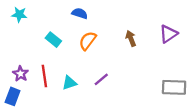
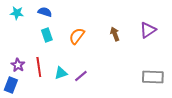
blue semicircle: (80, 13) -> (45, 12), moved
cyan rectangle: (53, 40) -> (47, 35), turned 32
purple line: (101, 79) -> (81, 76), moved

